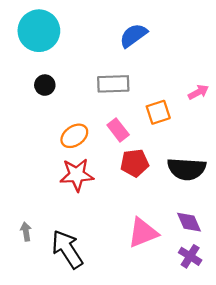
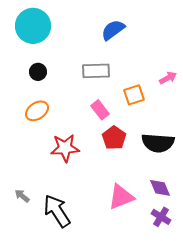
orange ellipse: (74, 136) -> (37, 111), moved
red pentagon: (135, 163) -> (114, 138), turned -30
gray arrow: (26, 232) -> (22, 196), turned -42

